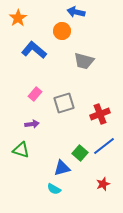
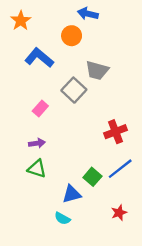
gray square: (64, 103) -> (74, 90), moved, turned -30
green triangle: (21, 150) -> (37, 169), moved

